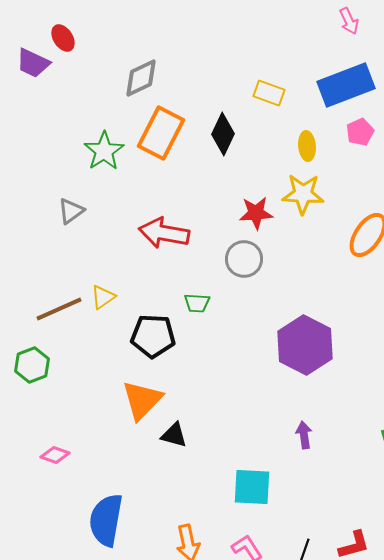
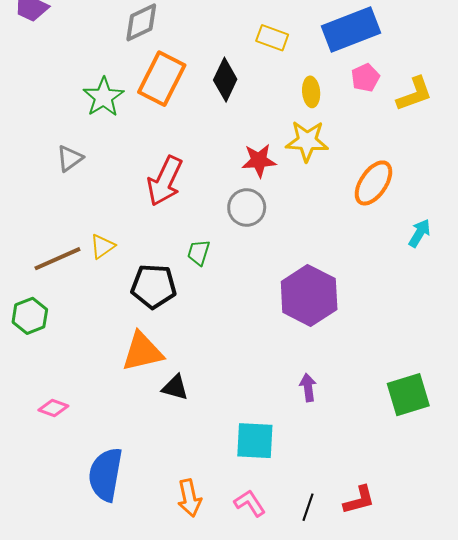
red arrow: (164, 233) -> (165, 181), turned -75
green trapezoid: (197, 303) -> (199, 252), turned 104
orange triangle: (142, 400) -> (142, 352), turned 33

